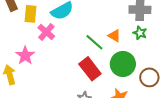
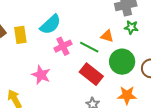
pink cross: (46, 32) -> (63, 46), moved, turned 36
pink star: (25, 56) -> (41, 75), moved

